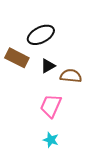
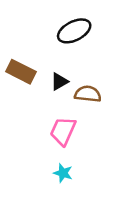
black ellipse: (41, 35) -> (74, 31), moved

